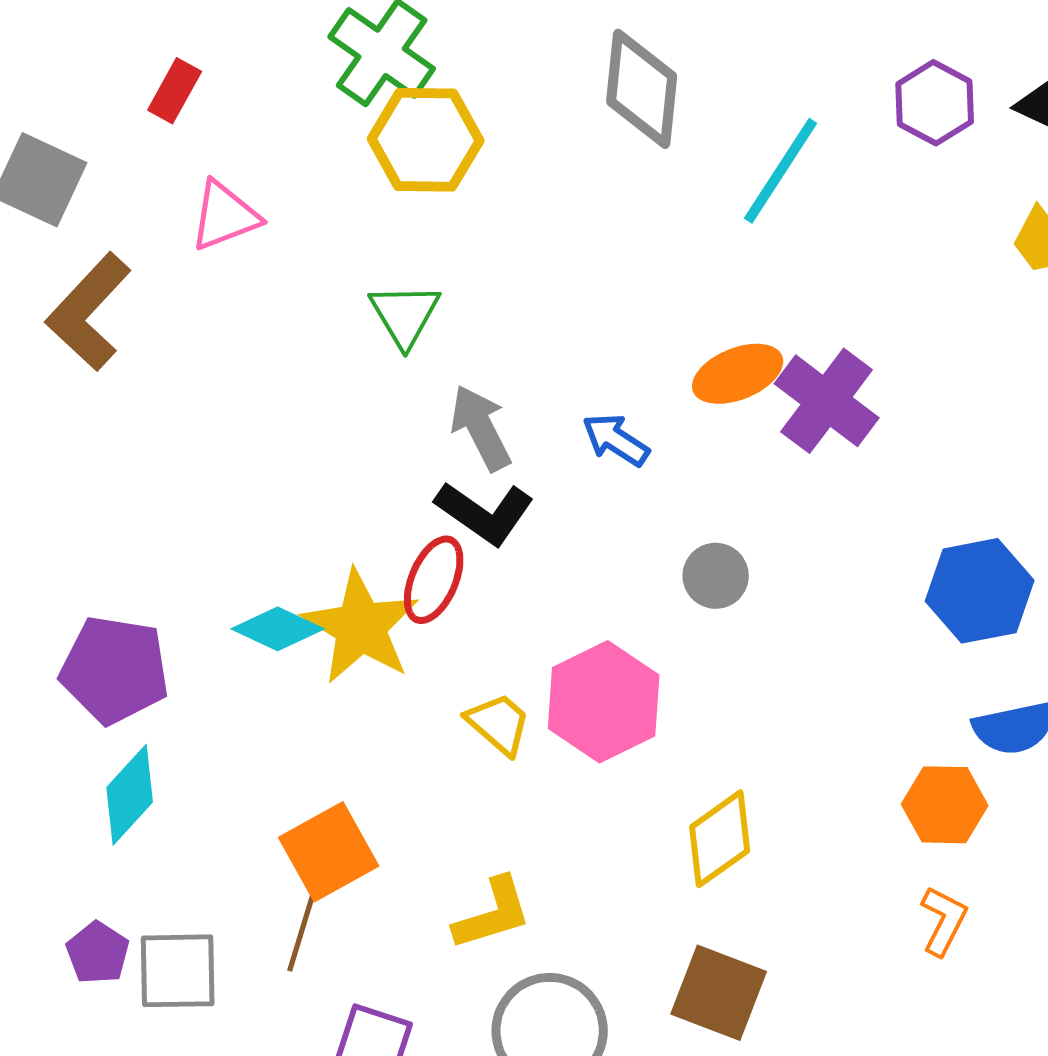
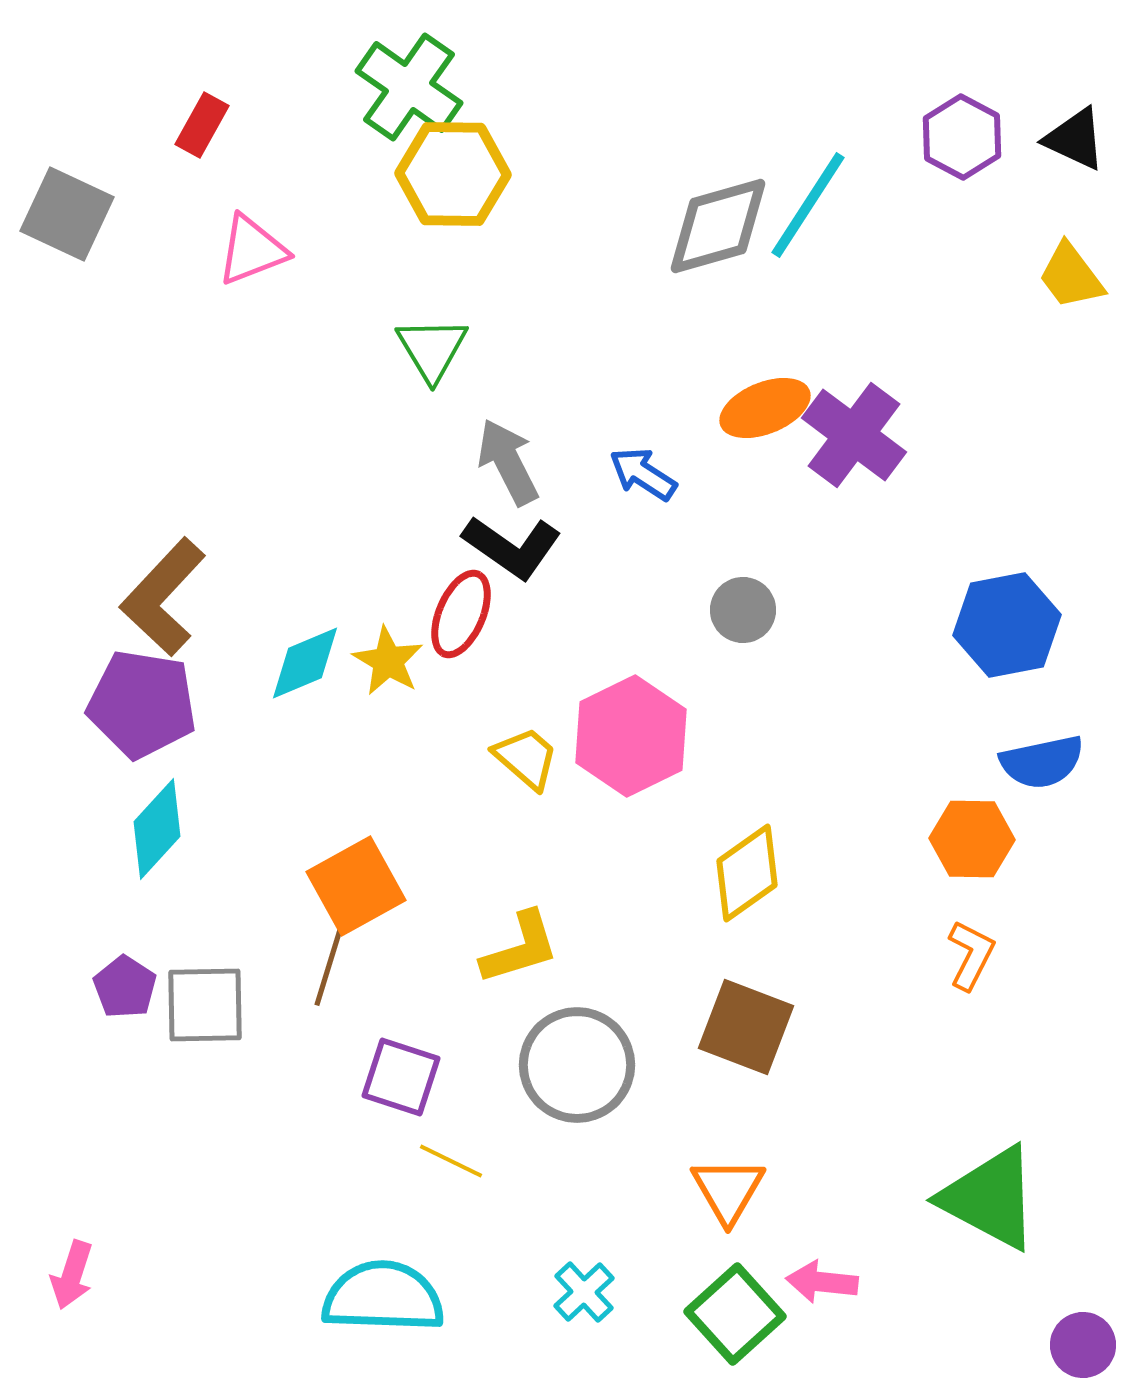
gray diamond: (642, 89) -> (718, 226), moved, turned 68
brown L-shape: (89, 312) -> (163, 597), moved
yellow star: (361, 627) -> (388, 661), size x0.6
cyan diamond: (278, 629) -> (305, 663), turned -48

